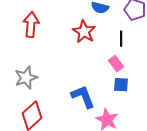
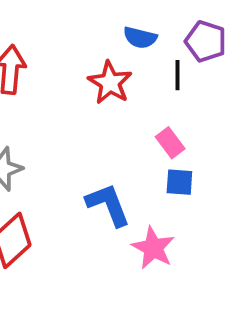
black line: (121, 39) -> (178, 75), moved

